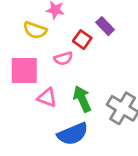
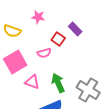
yellow semicircle: (35, 30) -> (12, 31), moved
pink square: (24, 71) -> (15, 62), turned -30

